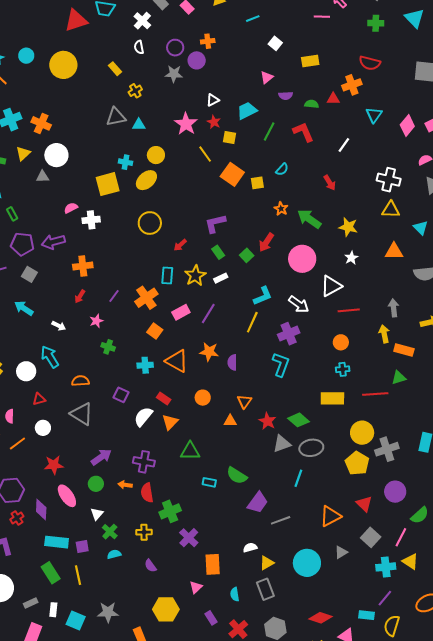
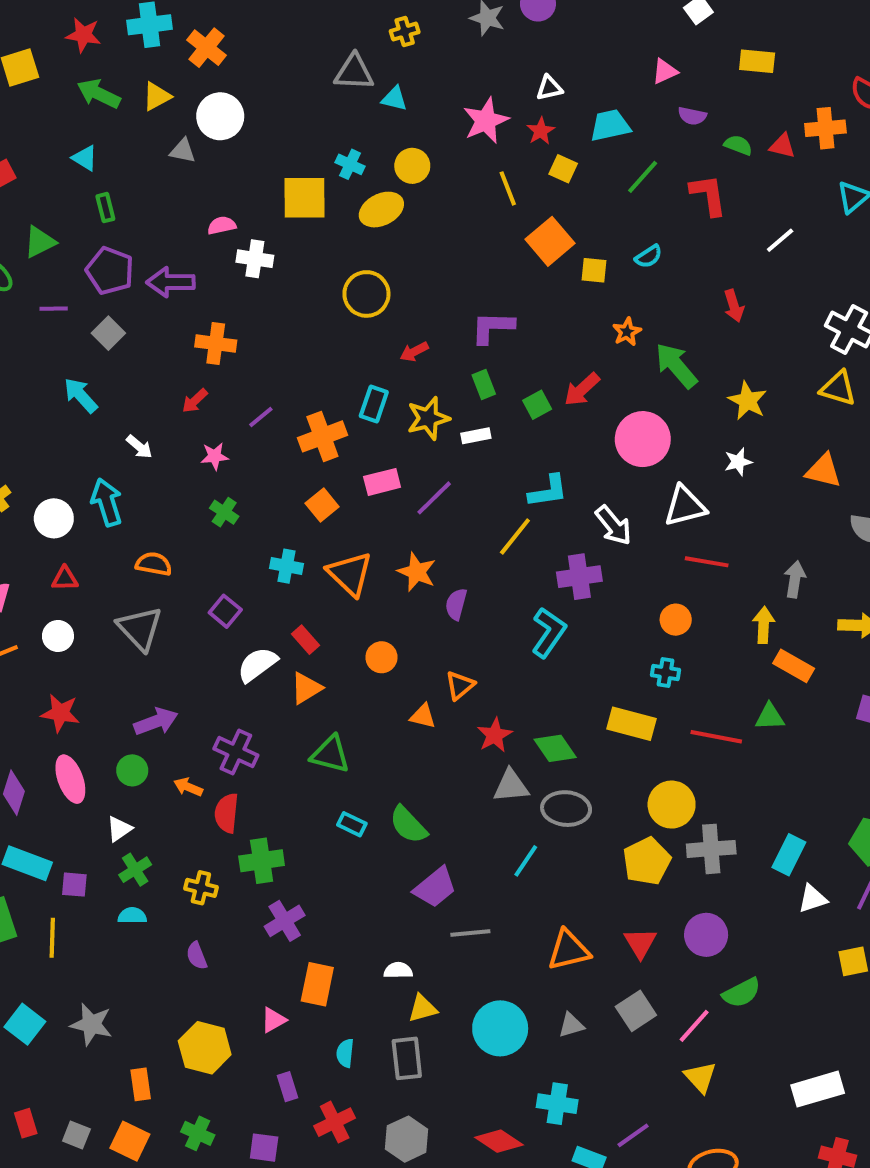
cyan cross: (386, 567) -> (557, 1104), moved

